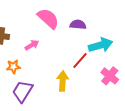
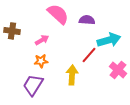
orange star: (13, 67) -> (41, 61), moved

